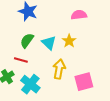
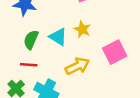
yellow arrow: (59, 69) -> (77, 66), turned 66
pink square: (84, 82) -> (115, 52), moved

